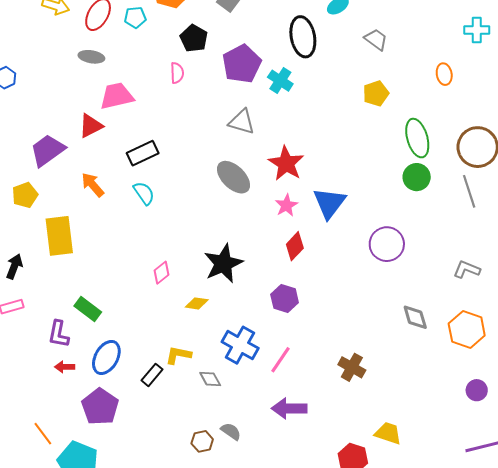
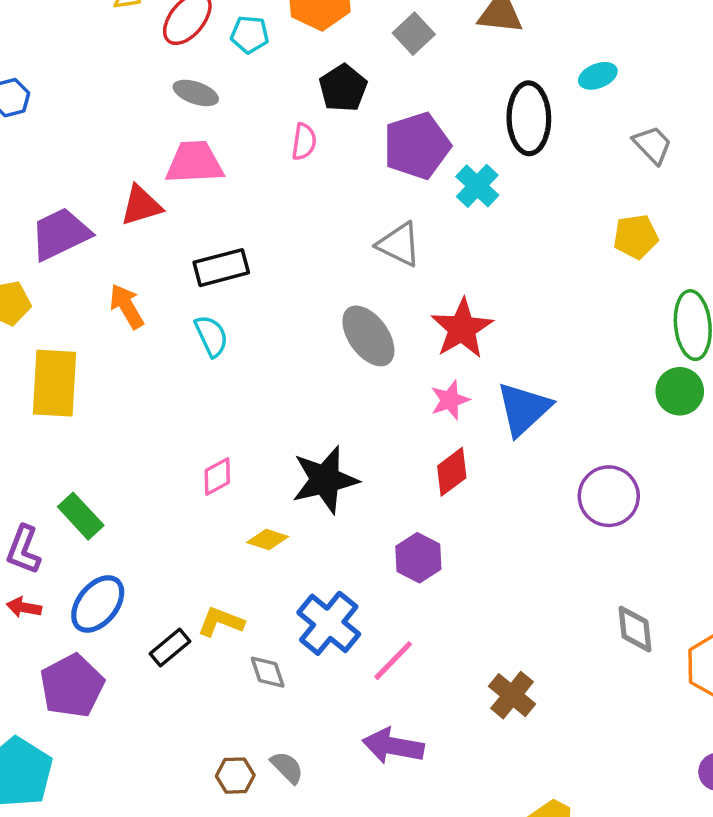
gray ellipse: (91, 57) -> (196, 93), moved

